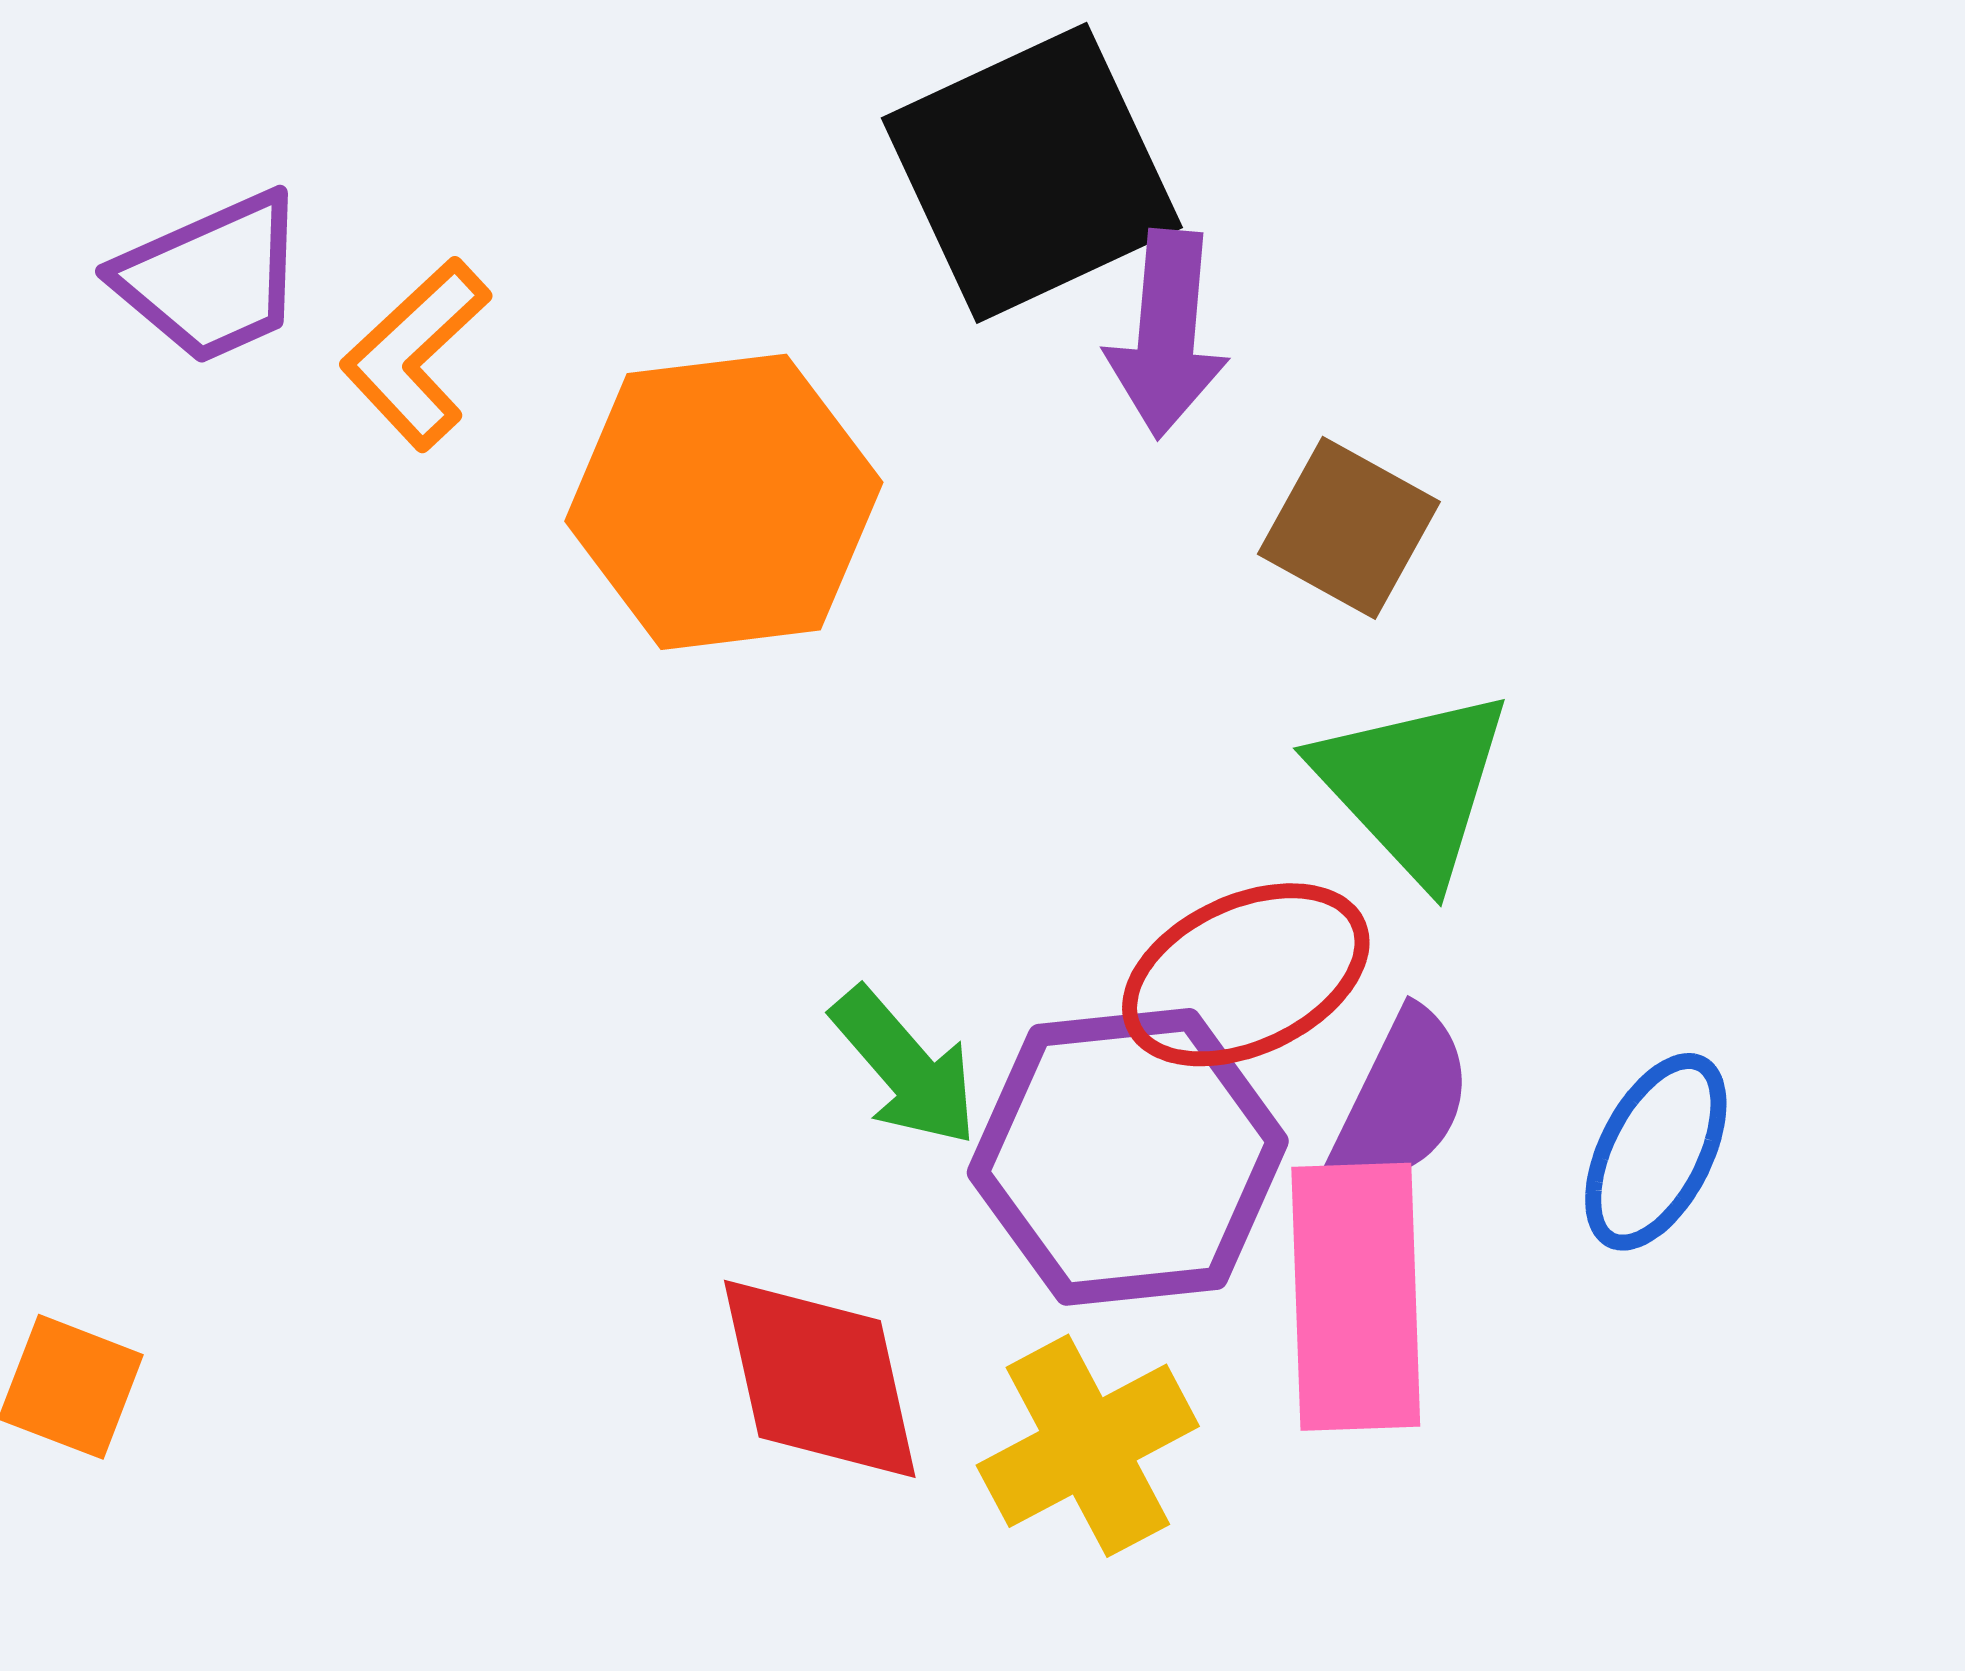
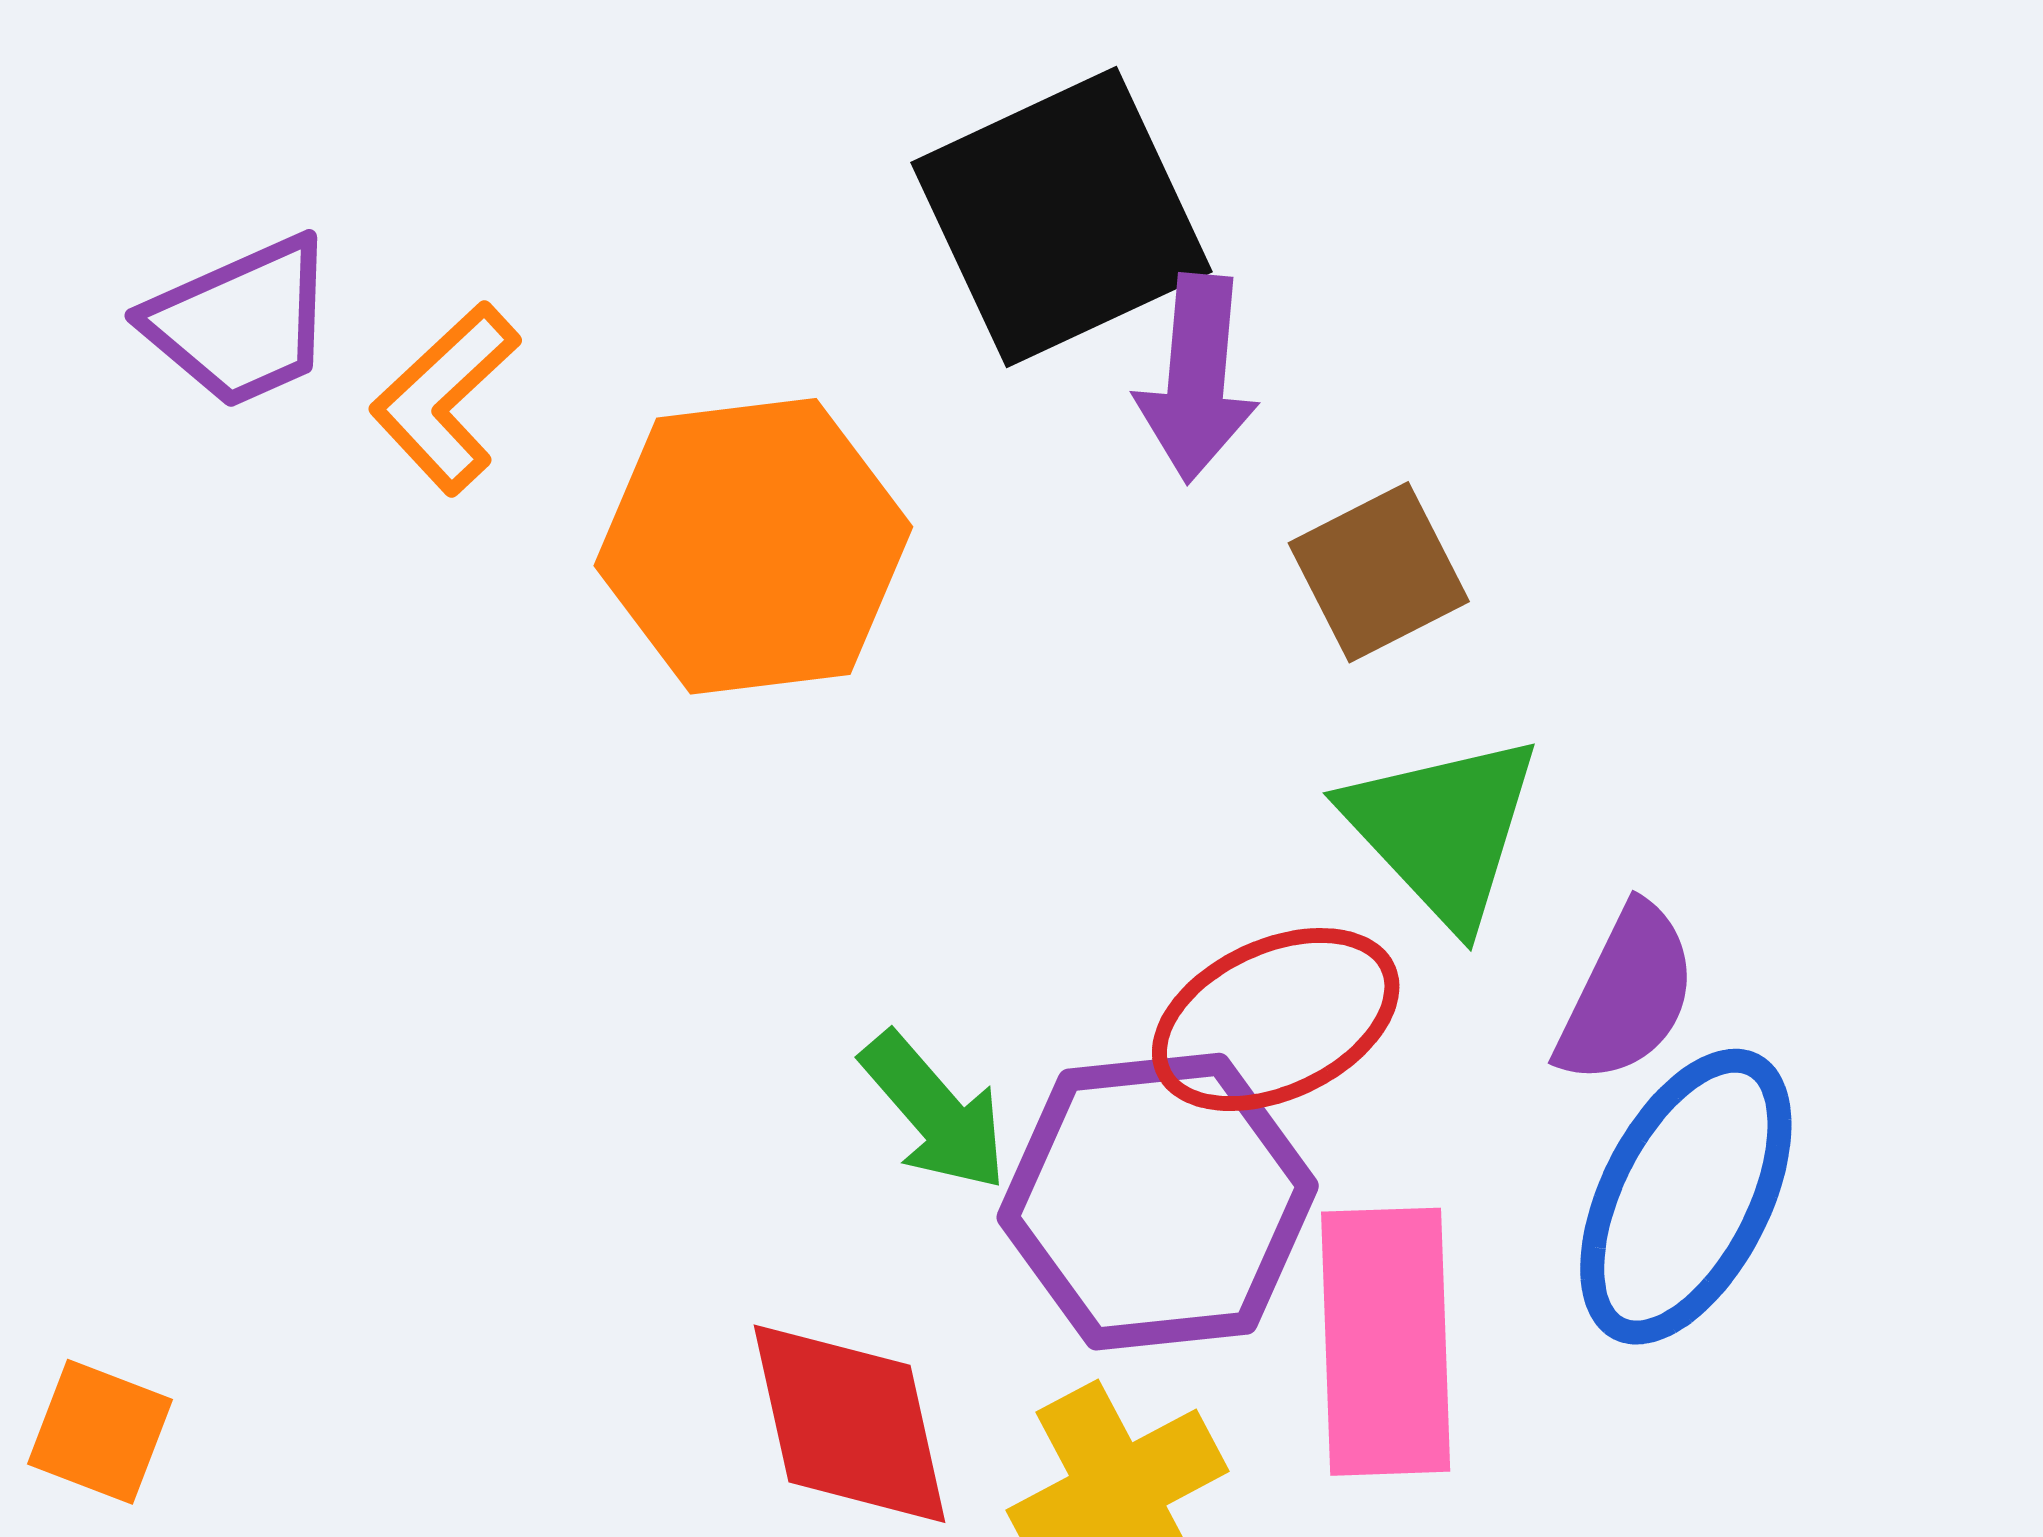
brown square: (1349, 528) -> (1379, 572), turned 34
purple semicircle: (1402, 1100) -> (1627, 994), moved
blue ellipse: (1656, 1152) -> (1686, 1197), size x1.5

